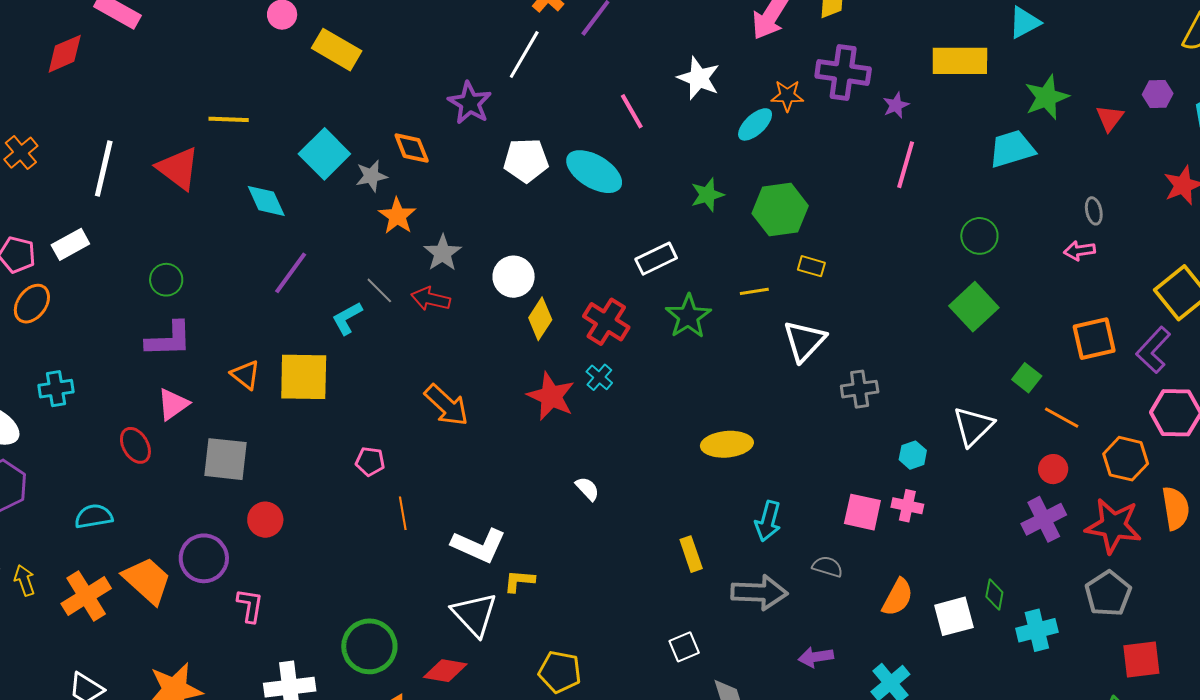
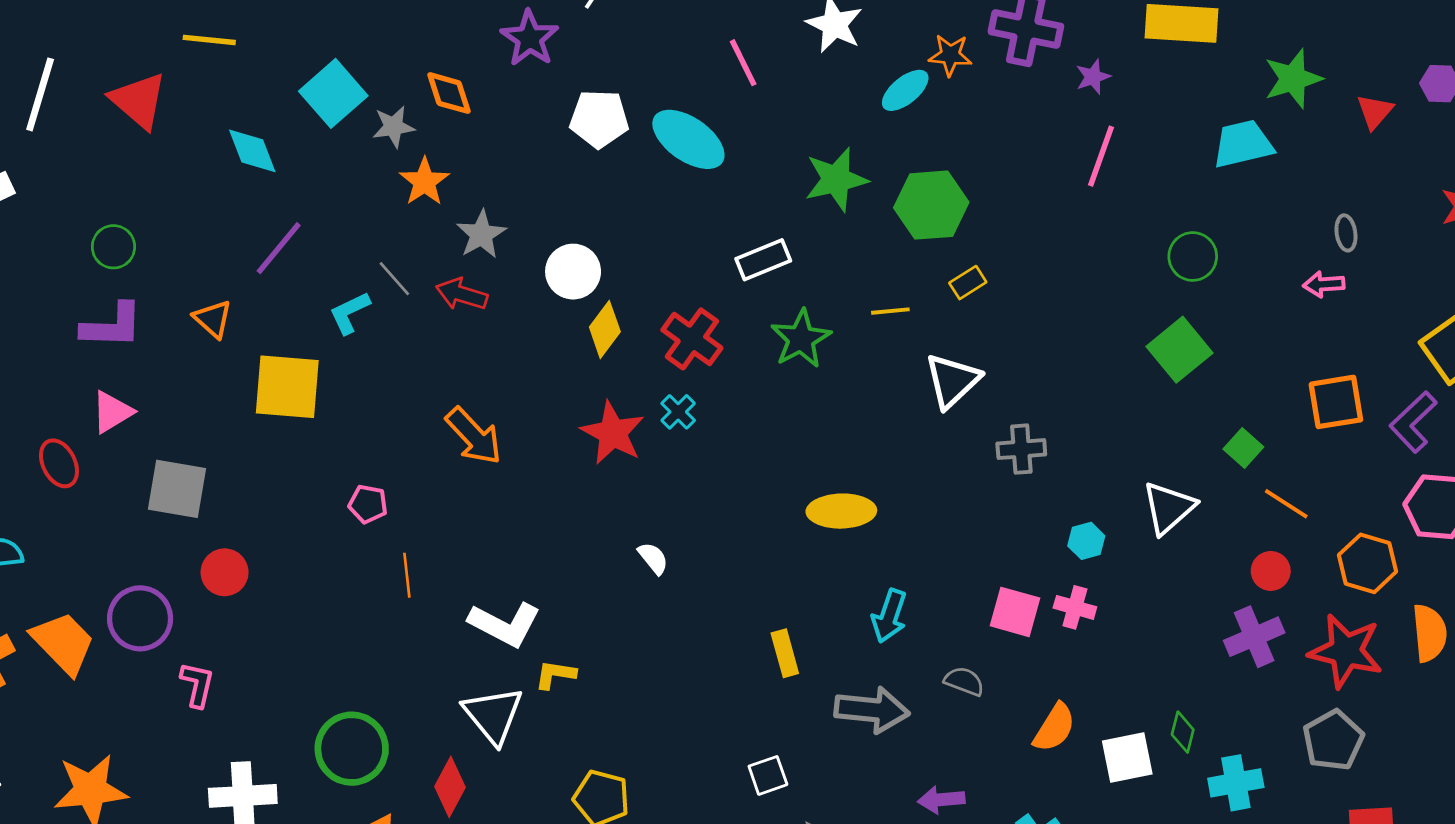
green star: (707, 195) -> (836, 179), size x1.4
yellow rectangle: (811, 266) -> (968, 283), turned -52
orange triangle: (246, 375) -> (213, 319), moved
red diamond: (445, 671) -> (450, 787), turned -75

